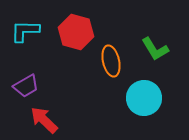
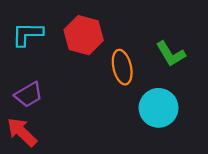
red arrow: (44, 120) -> (22, 132), moved

